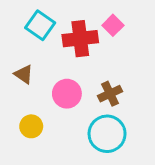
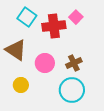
brown triangle: (24, 74) -> (16, 50), size x1.6

